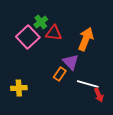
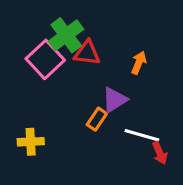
green cross: (41, 22) -> (66, 35), size x1.5
orange arrow: (86, 39) -> (139, 63), size x0.6
purple triangle: (71, 62) -> (115, 100), turned 42

